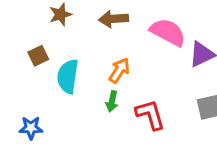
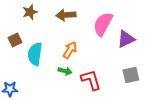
pink semicircle: (168, 32) -> (103, 24), turned -90
green arrow: (112, 101) -> (65, 71), turned -88

